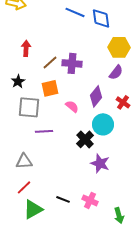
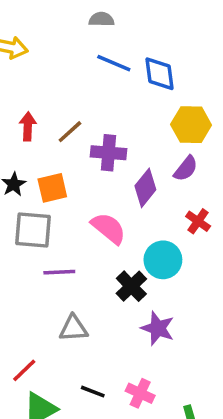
brown line: (50, 62) -> (70, 132), moved
orange square: (50, 88) -> (52, 188), moved
purple diamond: (96, 96) -> (145, 188), moved
pink semicircle: (72, 106) -> (109, 228), size x1.5
gray triangle: (24, 161) -> (73, 328), moved

